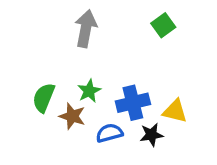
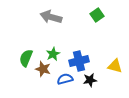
gray arrow: (86, 29) -> (51, 17), turned -85
yellow triangle: (175, 111) -> (115, 66), moved

